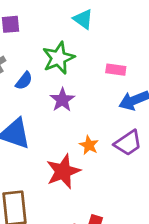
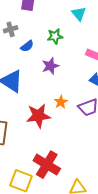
green star: (59, 58) -> (55, 36), size x0.7

